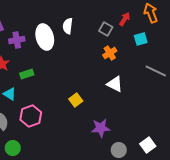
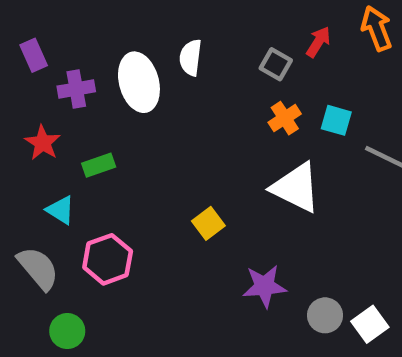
cyan square: (141, 39) -> (336, 120), moved, turned 32
white triangle: (115, 84) -> (296, 188), size x1.4
gray circle: (119, 150) -> (325, 315), moved

